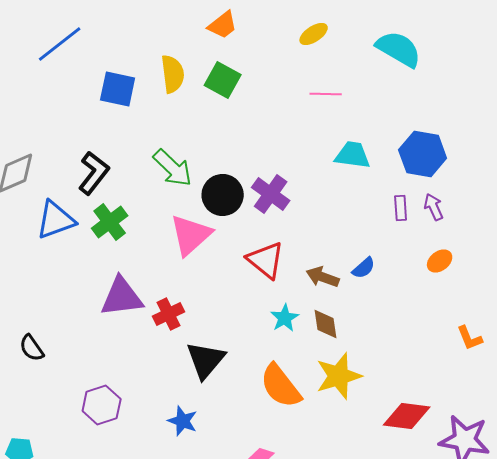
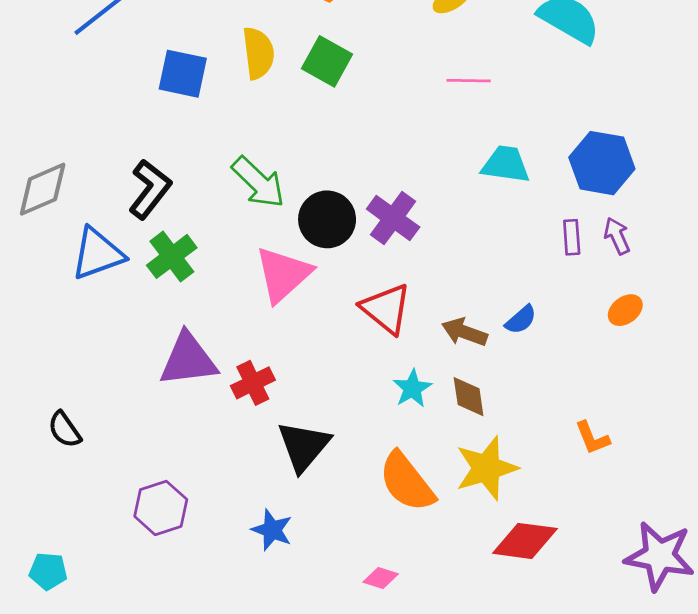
orange L-shape: (470, 338) -> (592, 438), moved
red diamond: (407, 416) -> (525, 541), moved

